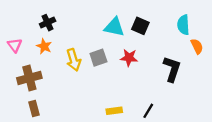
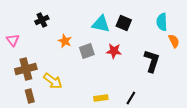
orange star: (44, 46) -> (65, 41), moved
yellow arrow: (74, 60) -> (53, 81), moved, turned -36

